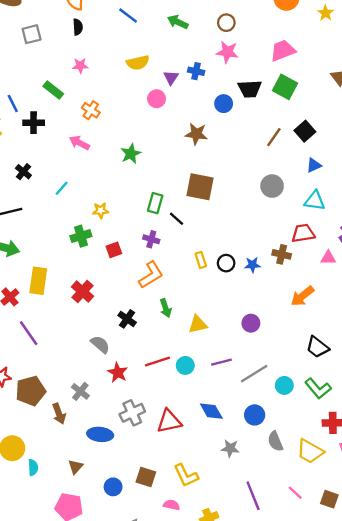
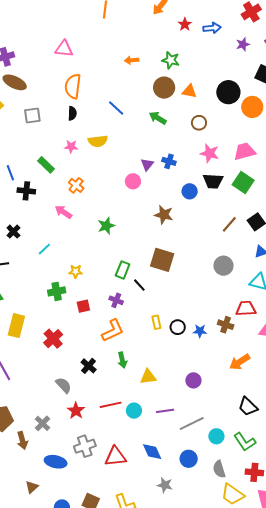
pink star: (227, 52) -> (210, 153), moved
yellow semicircle: (138, 63) -> (98, 141), moved
gray semicircle: (275, 441) -> (219, 469), moved

